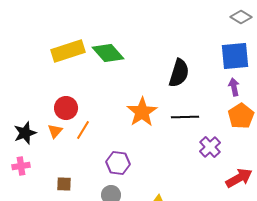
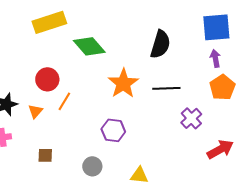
green diamond: (108, 53) -> (89, 46), moved
orange triangle: (55, 131) -> (35, 111), moved
purple hexagon: (118, 163) -> (113, 130), moved

